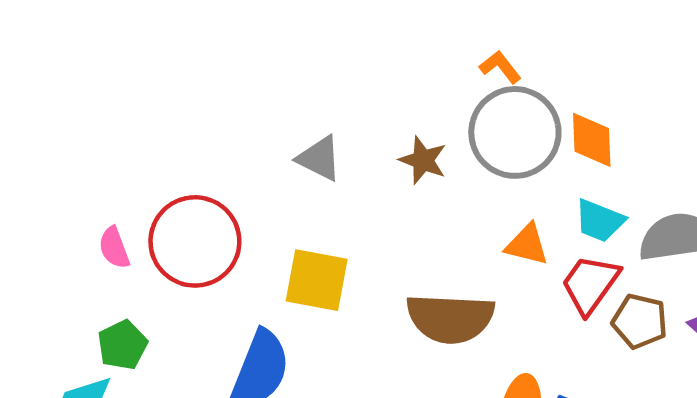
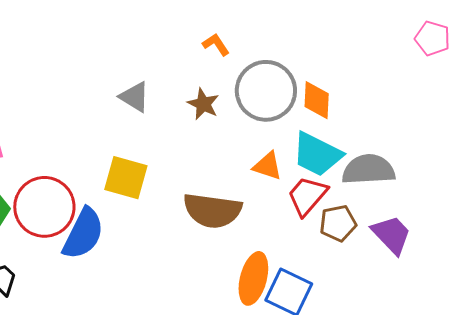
orange L-shape: (500, 67) -> (216, 45), moved
cyan trapezoid: (600, 221) -> (317, 154), size x1.5
red circle: (195, 241) -> (44, 207), moved
brown pentagon: (640, 321) -> (338, 223), turned -30

